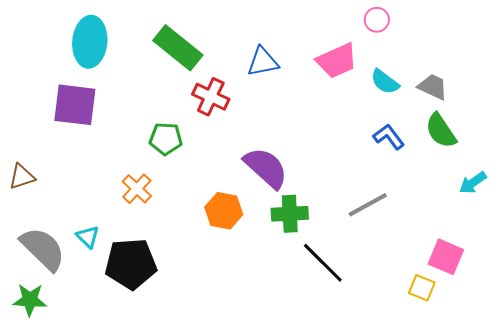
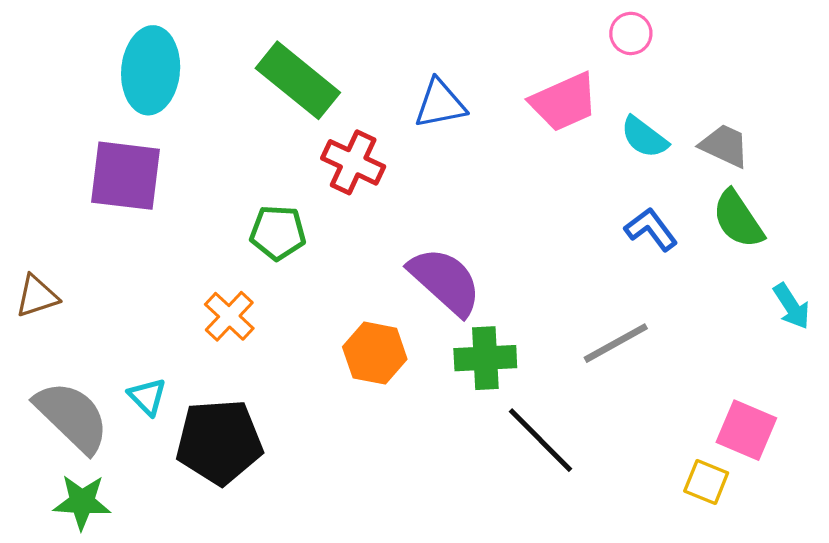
cyan arrow: (473, 183) -> (792, 306), turned -88
green star: (30, 300) -> (82, 502), moved

